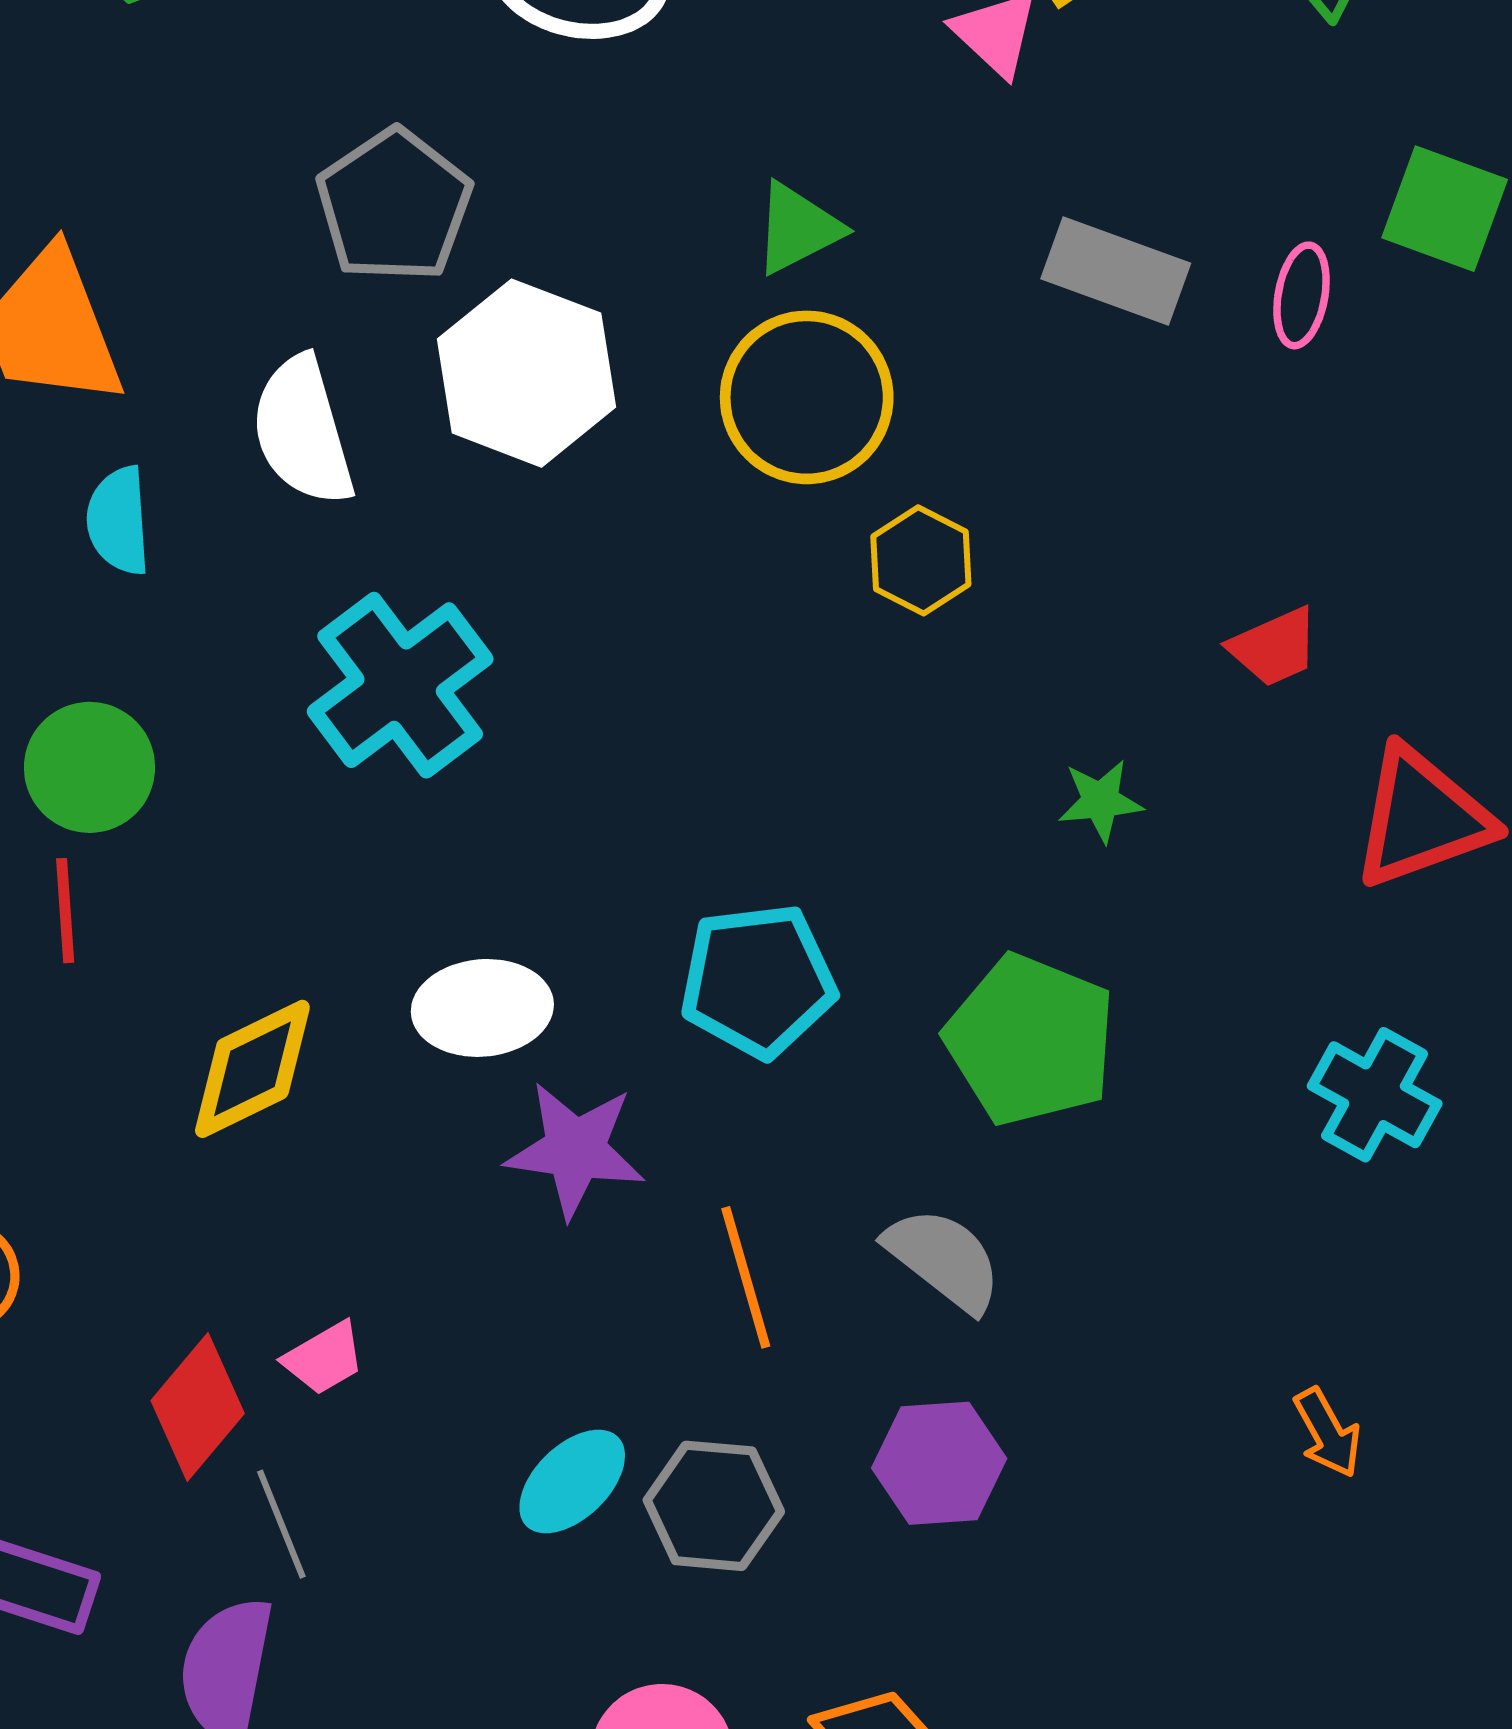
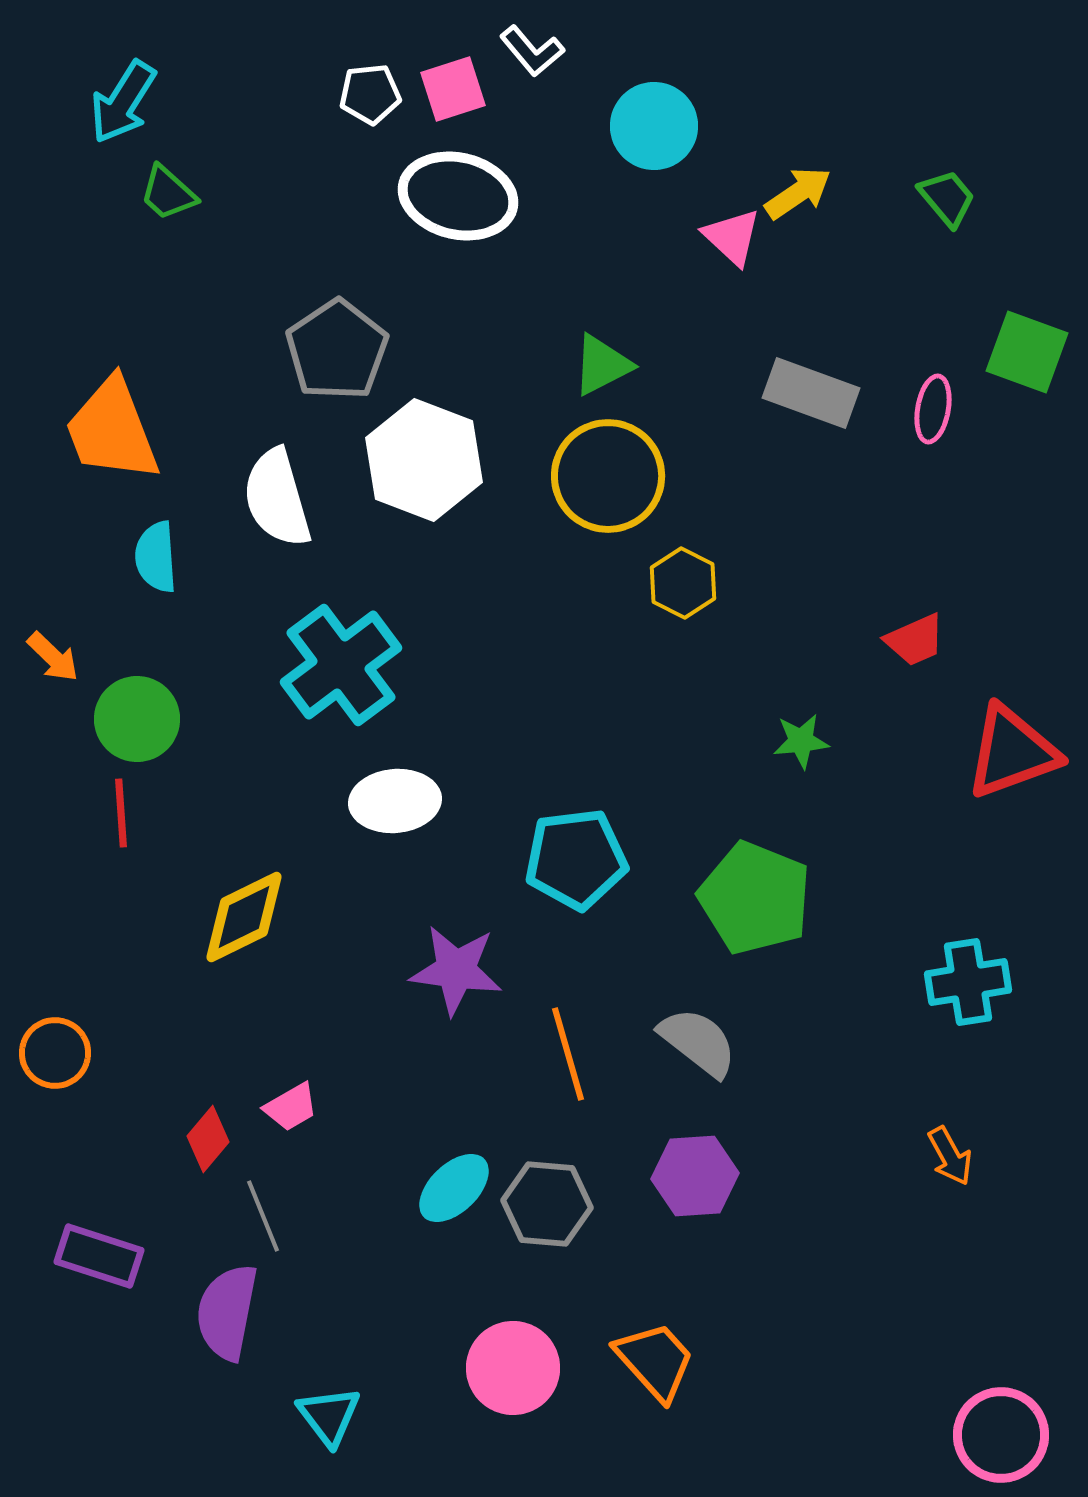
white ellipse: (482, 1008) -> (395, 801), moved
cyan cross: (1375, 1095) -> (968, 982), moved, turned -38
red diamond: (198, 1407) -> (208, 1139), size x0.7

